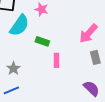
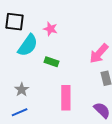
pink rectangle: (56, 60) -> (66, 98), moved, size x1.6

